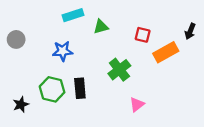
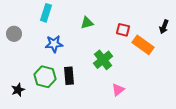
cyan rectangle: (73, 15) -> (46, 13), moved, turned -54
orange rectangle: (166, 52) -> (143, 45), turned 65

